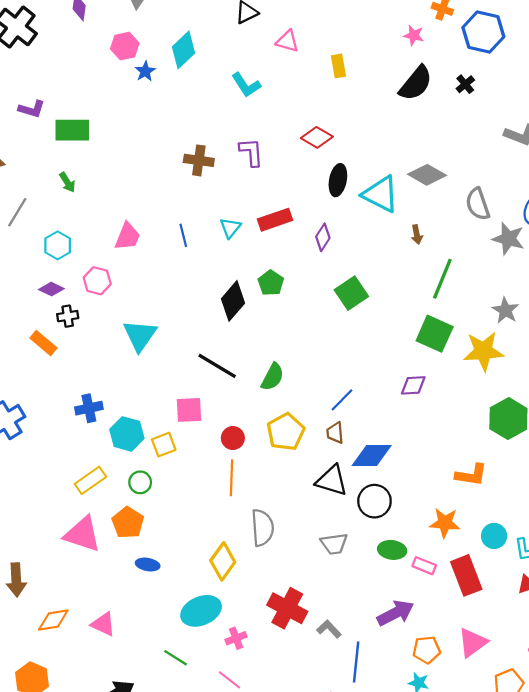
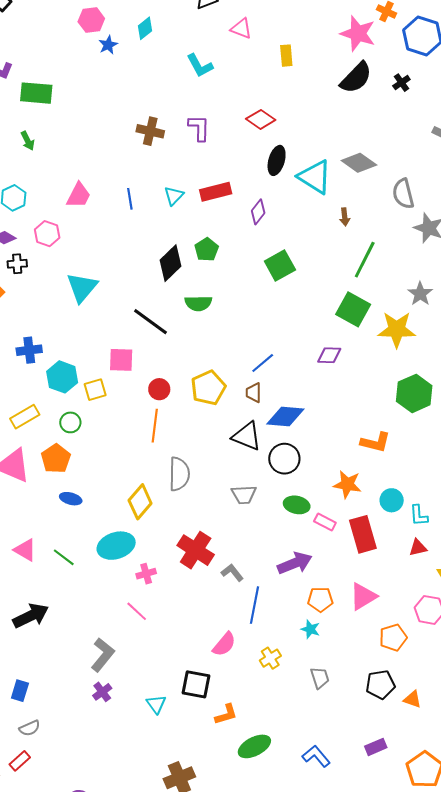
pink star: (414, 35) -> (358, 33), size x1.8
cyan diamond: (183, 50) -> (145, 28), size x0.7
green semicircle: (273, 377) -> (198, 303), moved, turned 56
green line: (176, 658) -> (64, 557), moved

